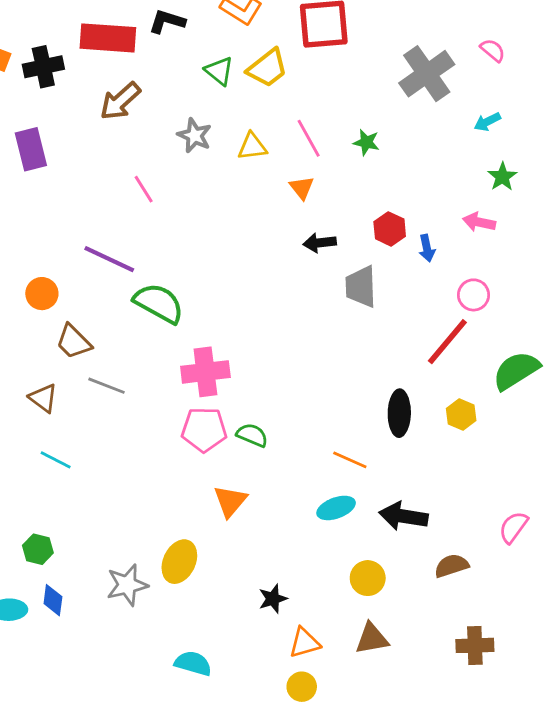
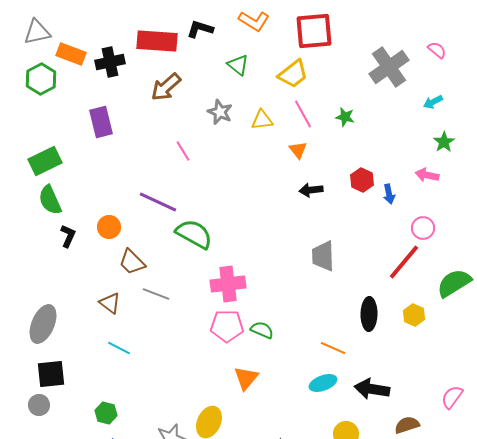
yellow trapezoid: (267, 68) -> (293, 74), moved
gray trapezoid: (361, 287) -> (323, 256), moved

